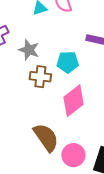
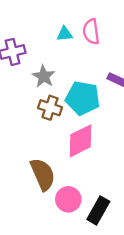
cyan pentagon: (68, 62) -> (83, 98), size x1.4

